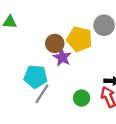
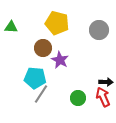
yellow pentagon: (79, 39) -> (57, 23), moved
brown circle: (55, 43) -> (43, 48), moved

